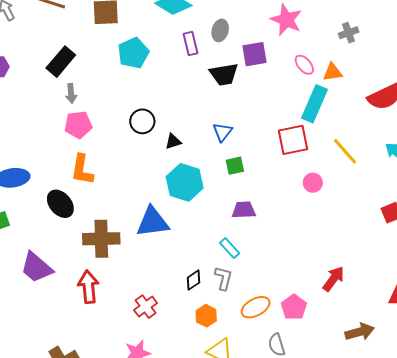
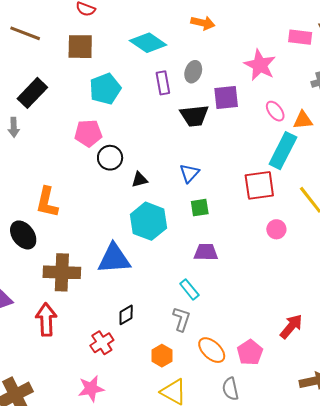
gray arrow: (71, 93) -> (14, 127), moved
pink pentagon: (78, 125) -> (88, 133), moved
black diamond: (193, 280) -> (126, 315), moved
orange ellipse: (256, 307) -> (212, 350), turned 68

